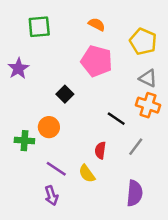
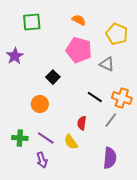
gray triangle: (148, 78) -> (107, 64), moved
orange cross: (148, 105) -> (122, 98), moved
green cross: (24, 141) -> (20, 138), moved

